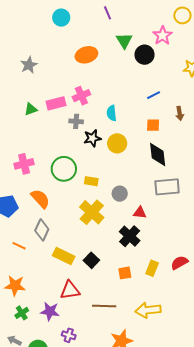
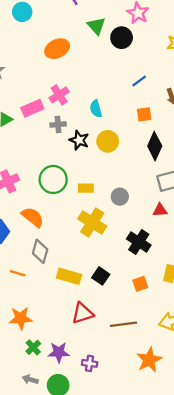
black star: (92, 138) -> (79, 140), turned -30
black diamond: (158, 154) -> (155, 146), turned 40
red triangle: (140, 213) -> (160, 210), moved
purple star: (50, 311) -> (59, 352), moved

